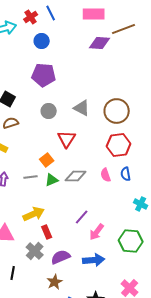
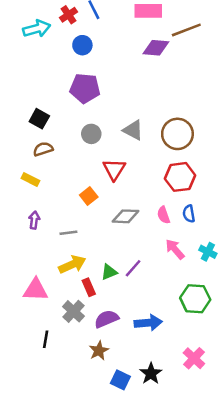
gray line: (31, 177) -> (68, 233), moved
green triangle: (52, 180) -> (109, 272), moved
pink arrow: (97, 232) -> (175, 249), moved, turned 102

